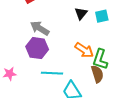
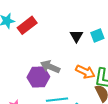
gray arrow: (40, 28) -> (50, 67), moved

